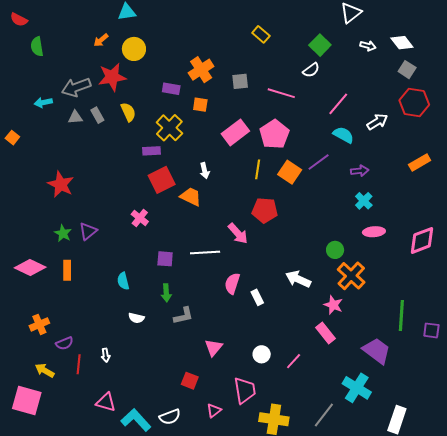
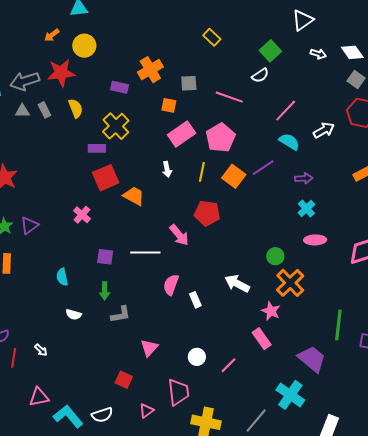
orange square: (200, 105) -> (169, 105), moved
white arrow: (205, 171) -> (167, 169), moved
white arrow: (106, 355) -> (41, 350), turned -40
pink triangle: (106, 402) -> (39, 397), turned -30

